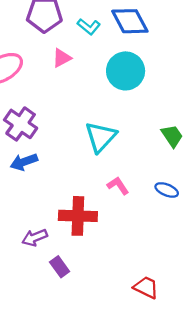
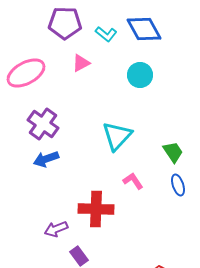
cyan circle: (126, 71) -> (140, 75), size x0.7
green trapezoid: (172, 136) -> (173, 152), moved
blue ellipse: (167, 190) -> (178, 185), turned 50

